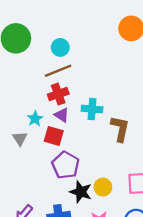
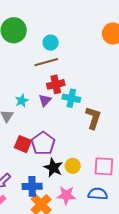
red cross: (58, 94) -> (56, 84), moved
purple triangle: (62, 115) -> (45, 100), turned 32
red square: (54, 136) -> (23, 144), moved

